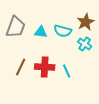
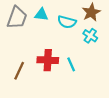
cyan triangle: (41, 32) -> (41, 14), moved
brown line: (21, 67) -> (19, 71), moved

